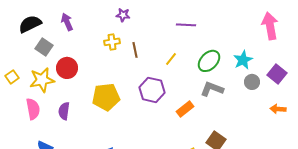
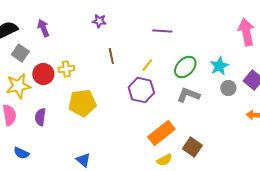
yellow cross: (112, 42) -> (66, 69), moved
purple hexagon: (152, 90) -> (141, 90), moved
orange rectangle: (185, 109) -> (161, 133), moved, size x1.5

